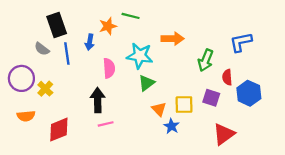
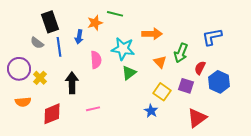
red semicircle: (227, 77) -> (200, 68), turned 32
black arrow: (98, 100) -> (72, 83), moved
yellow square: (184, 105) -> (162, 92), turned 36
orange triangle: (159, 109) -> (160, 62), moved

